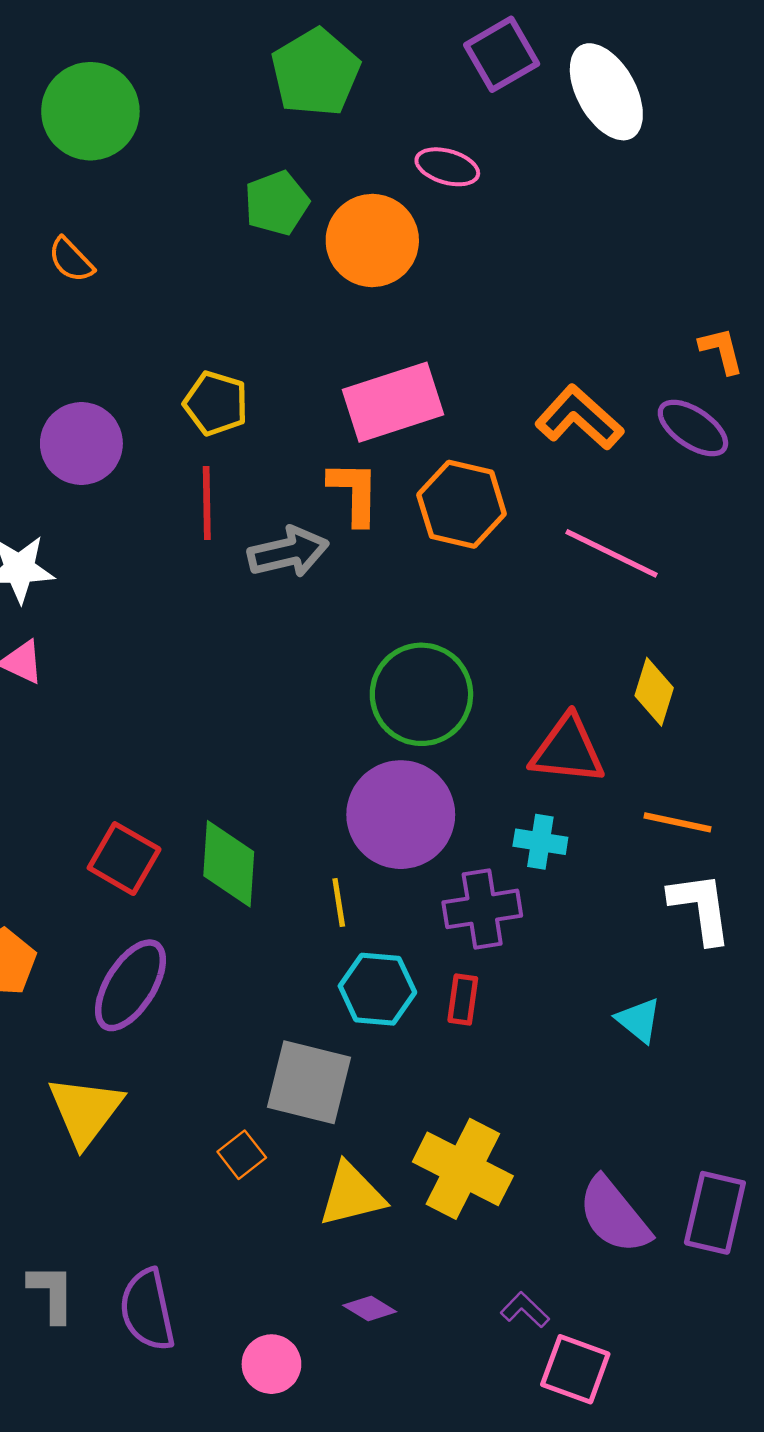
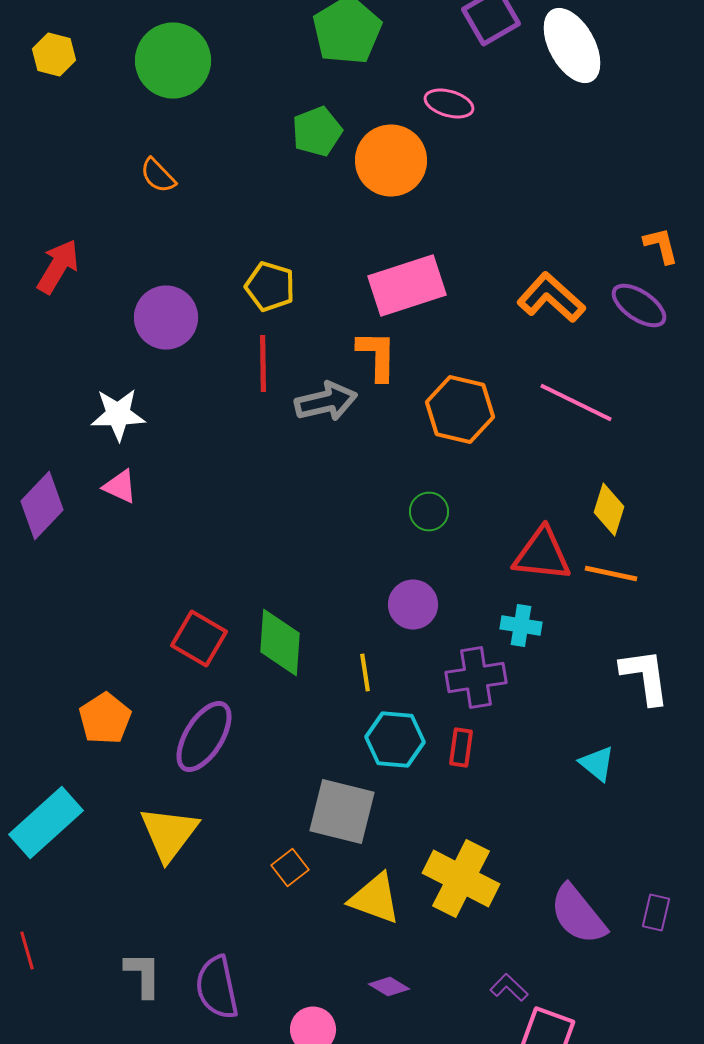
orange hexagon: (462, 504) -> (460, 410), moved
green circle: (421, 694) -> (429, 512), size x0.5
purple circle: (401, 815) -> (413, 604), size x0.6
orange line: (677, 822) -> (611, 574), moved
yellow triangle: (352, 1195) -> (375, 898), turned 34
purple rectangle: (715, 1213) -> (656, 912), size x0.6

